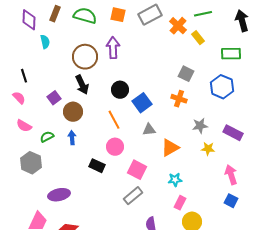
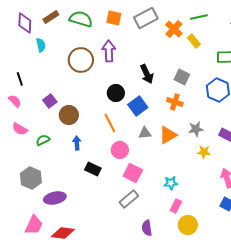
brown rectangle: (55, 14) -> (51, 17), turned 35
black arrow: (82, 85) -> (147, 74), moved
blue arrow: (72, 138) -> (77, 143), moved
pink circle: (115, 147) -> (120, 150), moved
orange triangle: (170, 148) -> (168, 135), moved
gray hexagon: (31, 163) -> (31, 178), moved

